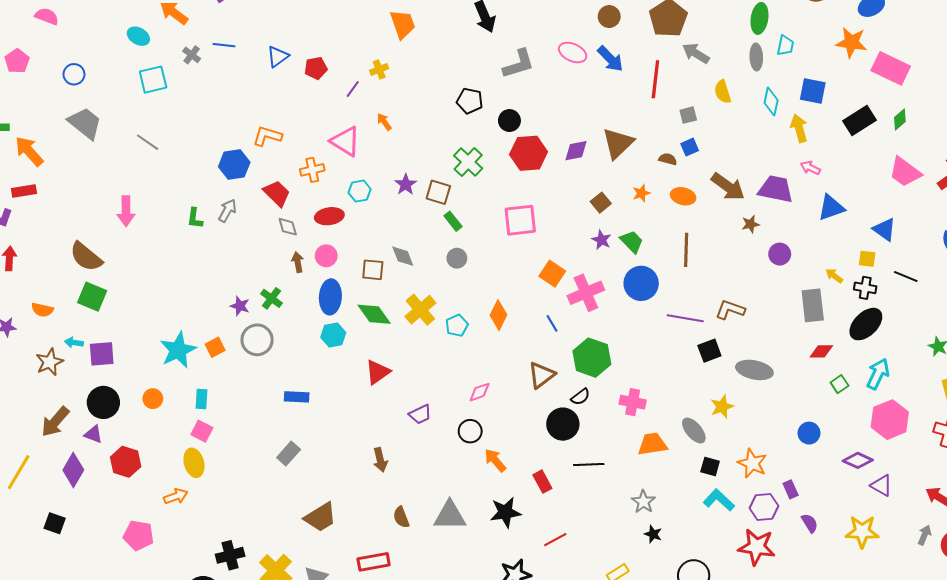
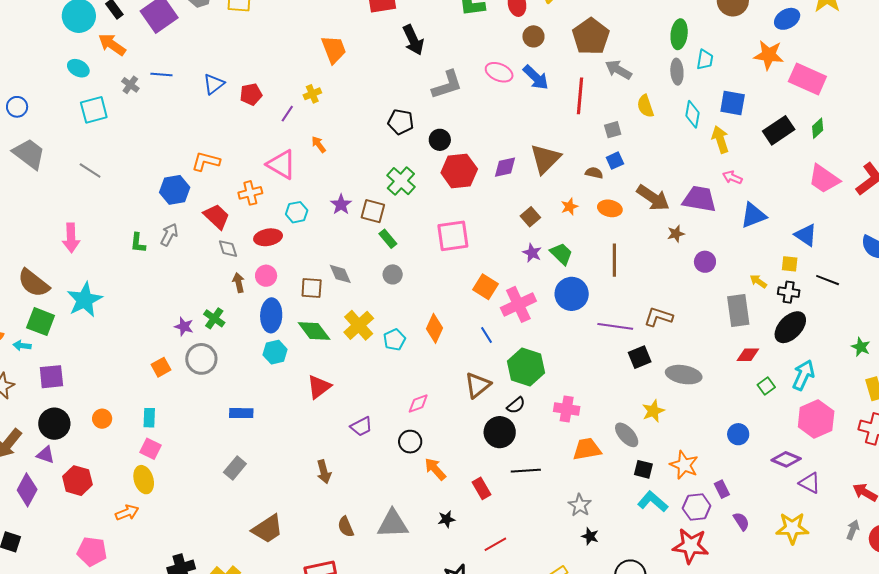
cyan arrow: (74, 343) -> (22, 346), moved
cyan star: (178, 350) -> (85, 300), moved
black star: (505, 512) -> (446, 519), size x0.6

